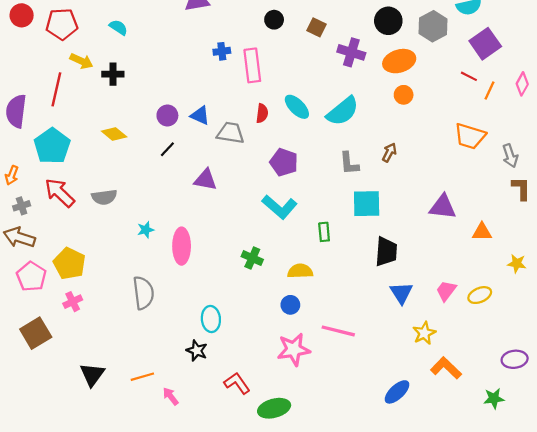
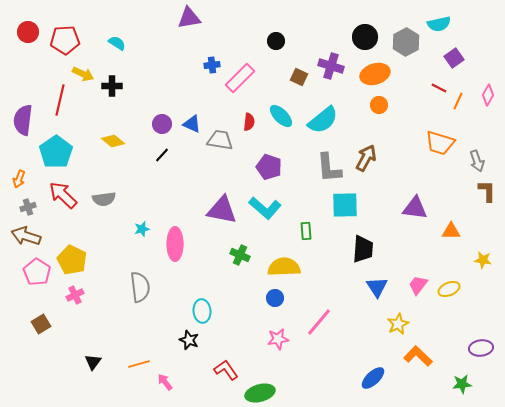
black circle: (274, 20) -> (276, 41), moved
brown square: (316, 27) -> (299, 77), moved
purple square: (485, 44) -> (454, 58), size x0.7
pink rectangle: (252, 65) -> (240, 78), turned 52
brown arrow: (389, 152) -> (366, 158), size x1.5
gray L-shape: (349, 163) -> (329, 168), size x1.4
purple triangle: (205, 180) -> (222, 210), moved, size x1.4
yellow semicircle: (300, 271) -> (284, 267), size x1.4
pink line: (338, 331) -> (319, 322), turned -64
brown square: (36, 333) -> (41, 324), size x0.7
pink star: (294, 349) -> (278, 339), size x0.7
black triangle: (92, 375) -> (93, 362), size x0.7

